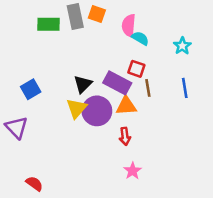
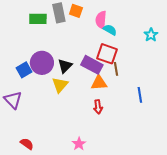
cyan star: (182, 46) -> (151, 35), moved
red square: (136, 69) -> (107, 54), size x1.5
blue line: (185, 88) -> (140, 95), moved
purple circle: (97, 111) -> (42, 63), moved
pink star: (133, 171) -> (79, 144), moved

